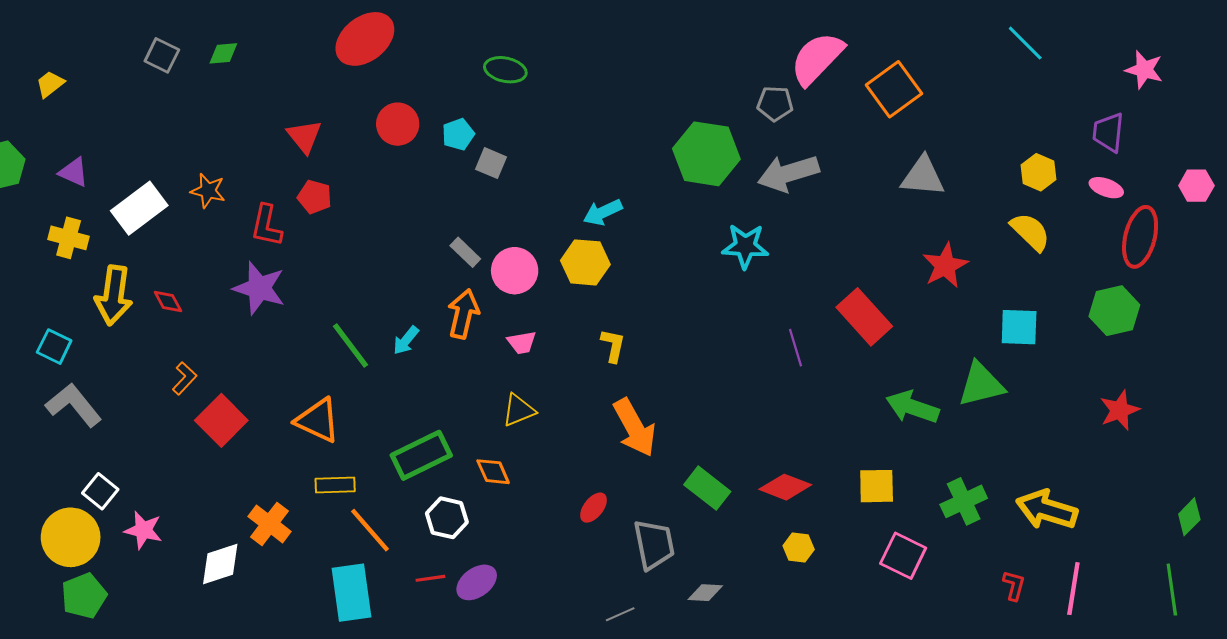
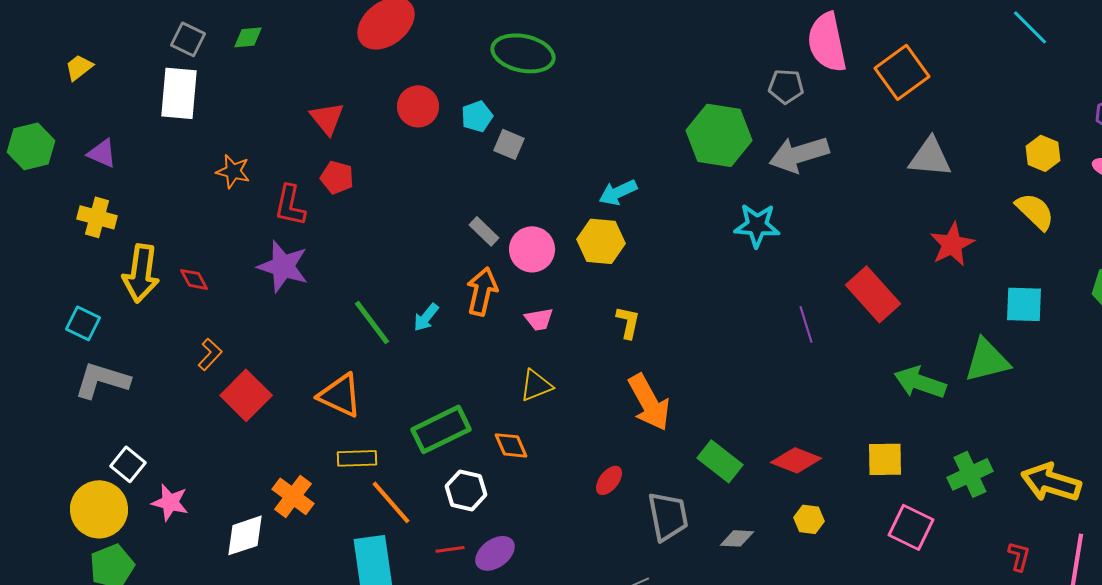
pink semicircle: (817, 58) -> (827, 42), turned -56
green ellipse: (505, 70) -> (523, 53), size x1.5
white rectangle: (139, 208) -> (179, 93), moved, turned -48
gray L-shape: (74, 405) -> (102, 380), turned -34
gray diamond: (705, 593) -> (737, 538), moved

